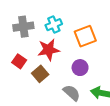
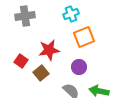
cyan cross: (54, 25) -> (71, 14), moved
gray cross: (23, 27) -> (25, 16), moved

